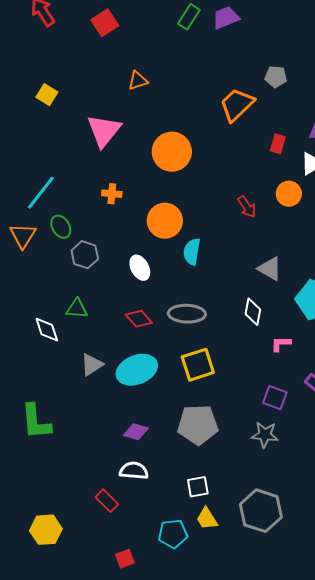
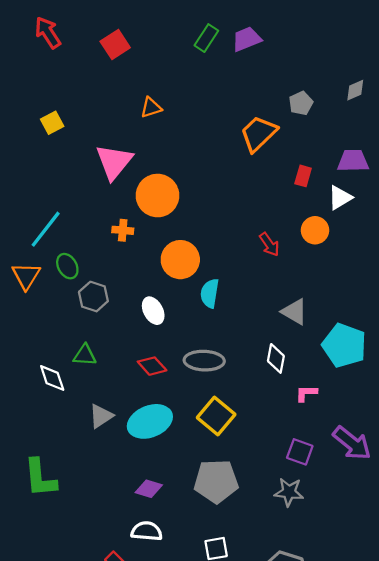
gray pentagon: (276, 77) -> (301, 103), turned -30
yellow square: (47, 95) -> (52, 123), turned 30
orange circle: (172, 152) -> (158, 196), moved
yellow square: (198, 365) -> (216, 416), turned -32

